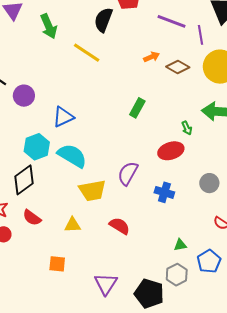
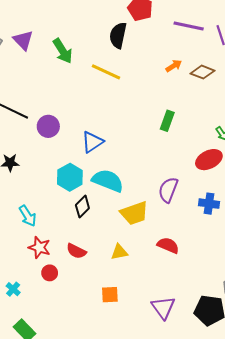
black diamond: (24, 180) -> (82, 207), moved, size x0.7

